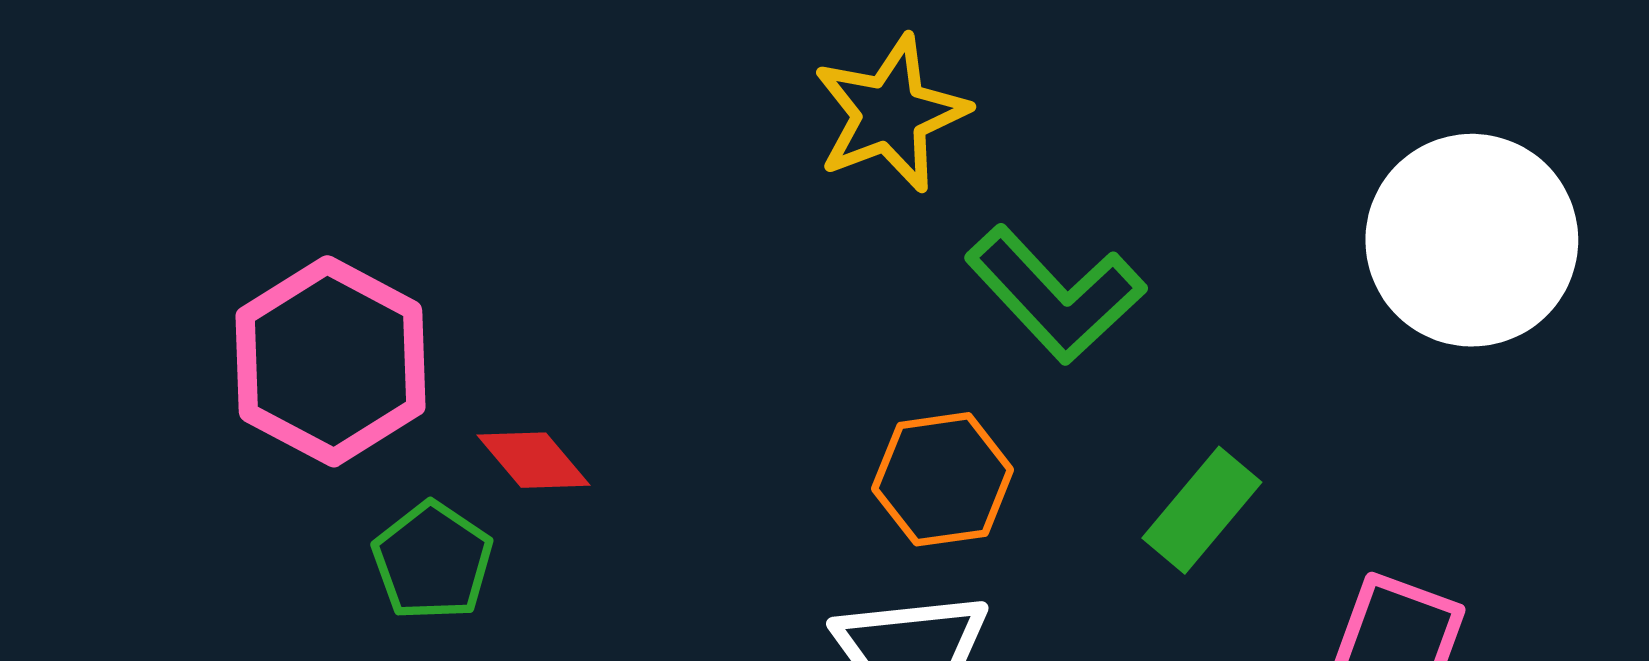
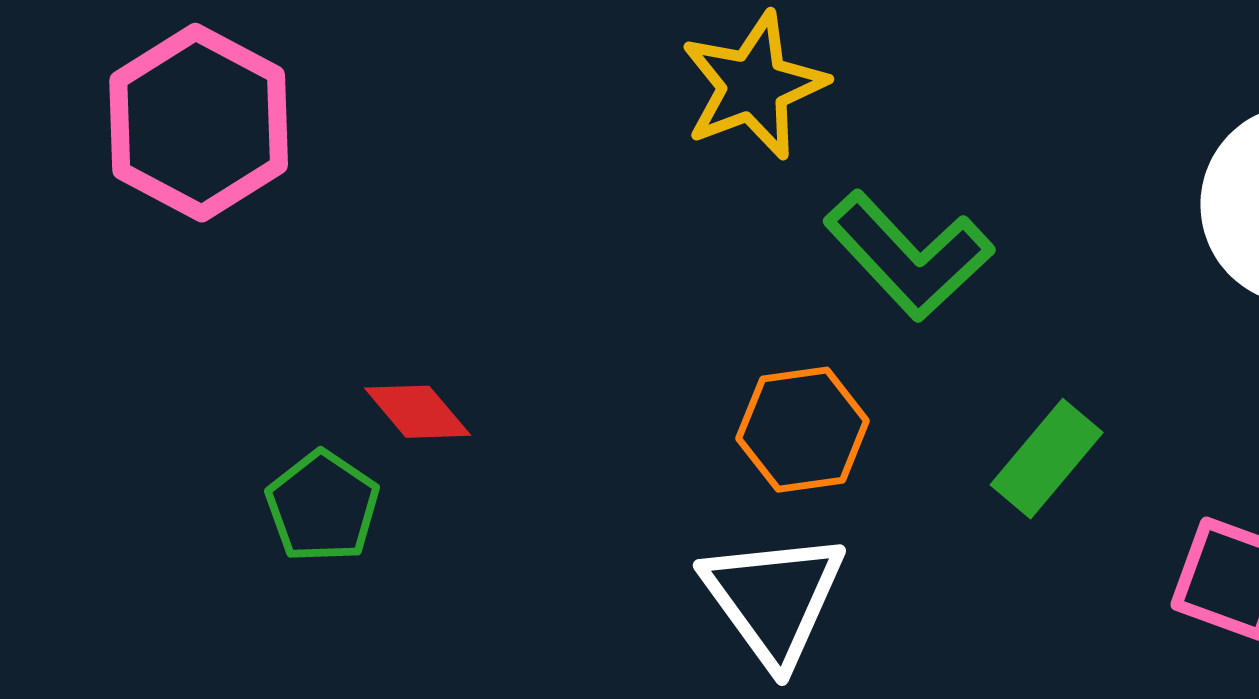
pink hexagon: (331, 361) -> (199, 123), moved

